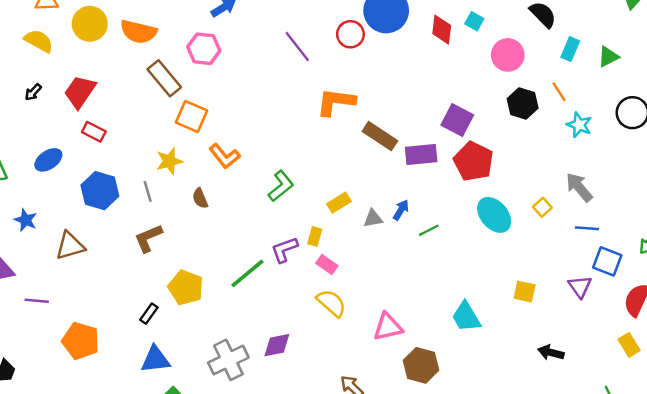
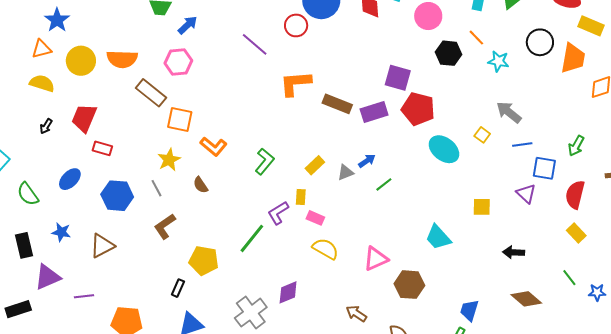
blue arrow: (401, 210) -> (367, 161), turned 36
green line: (429, 230) -> (384, 184), moved

